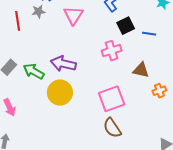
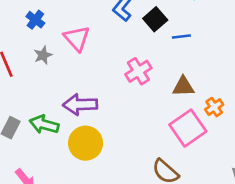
gray star: (39, 11) -> (43, 55), moved
black square: (126, 26) -> (155, 19), moved
pink square: (112, 99) -> (188, 128), moved

